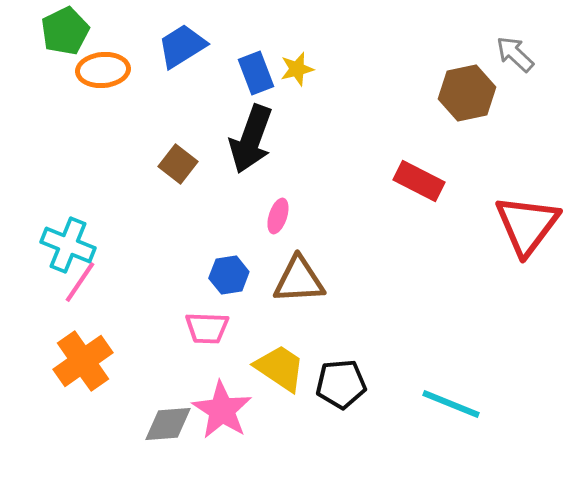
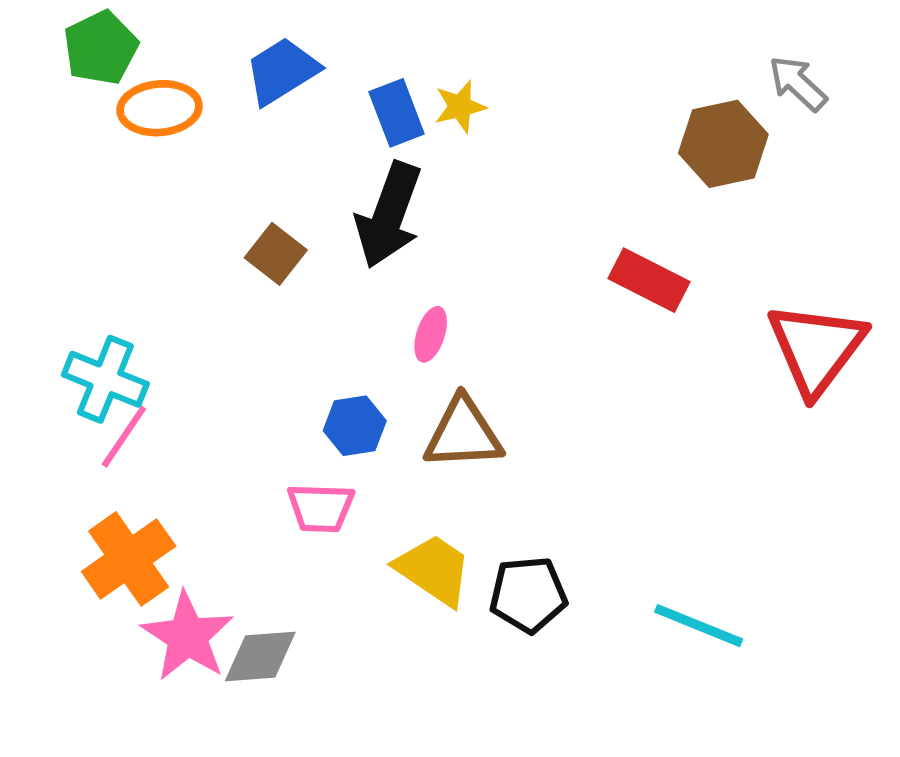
pink star: (222, 410) -> (187, 636), moved

